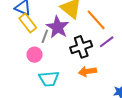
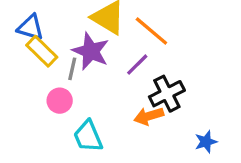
purple line: (107, 42) -> (137, 65), moved
black cross: (81, 47) -> (167, 94), moved
cyan trapezoid: (49, 79) -> (88, 136), turned 80

